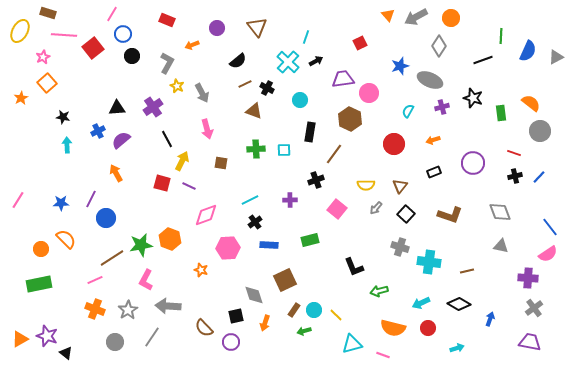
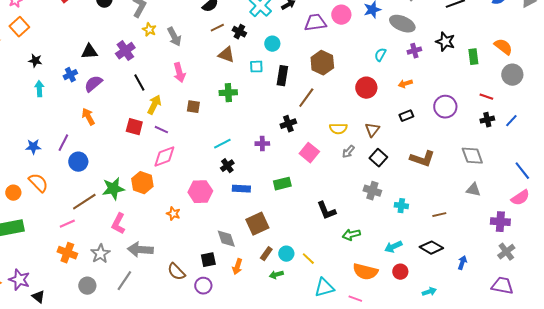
pink circle: (369, 93) -> (341, 15), moved
cyan square: (284, 150) -> (256, 67), moved
pink diamond: (206, 215) -> (164, 157), moved
cyan cross: (429, 262) -> (401, 206), size x0.6

